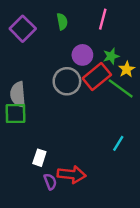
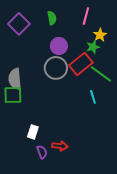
purple circle: (82, 55) -> (59, 46), moved
yellow star: (127, 69) -> (100, 35), moved
cyan line: (118, 143) -> (93, 97), moved, turned -48
red arrow: (72, 174) -> (60, 146), size x0.7

